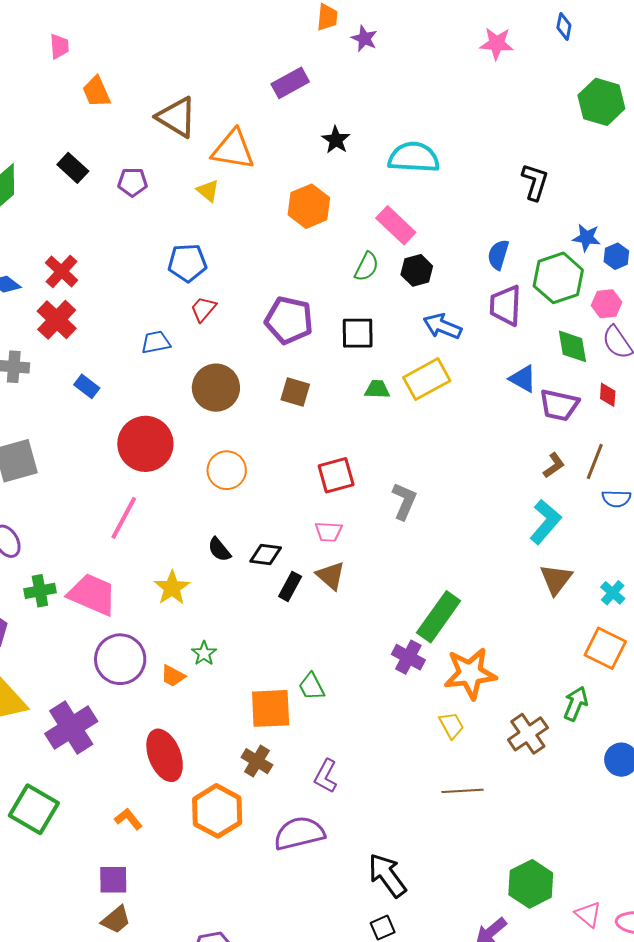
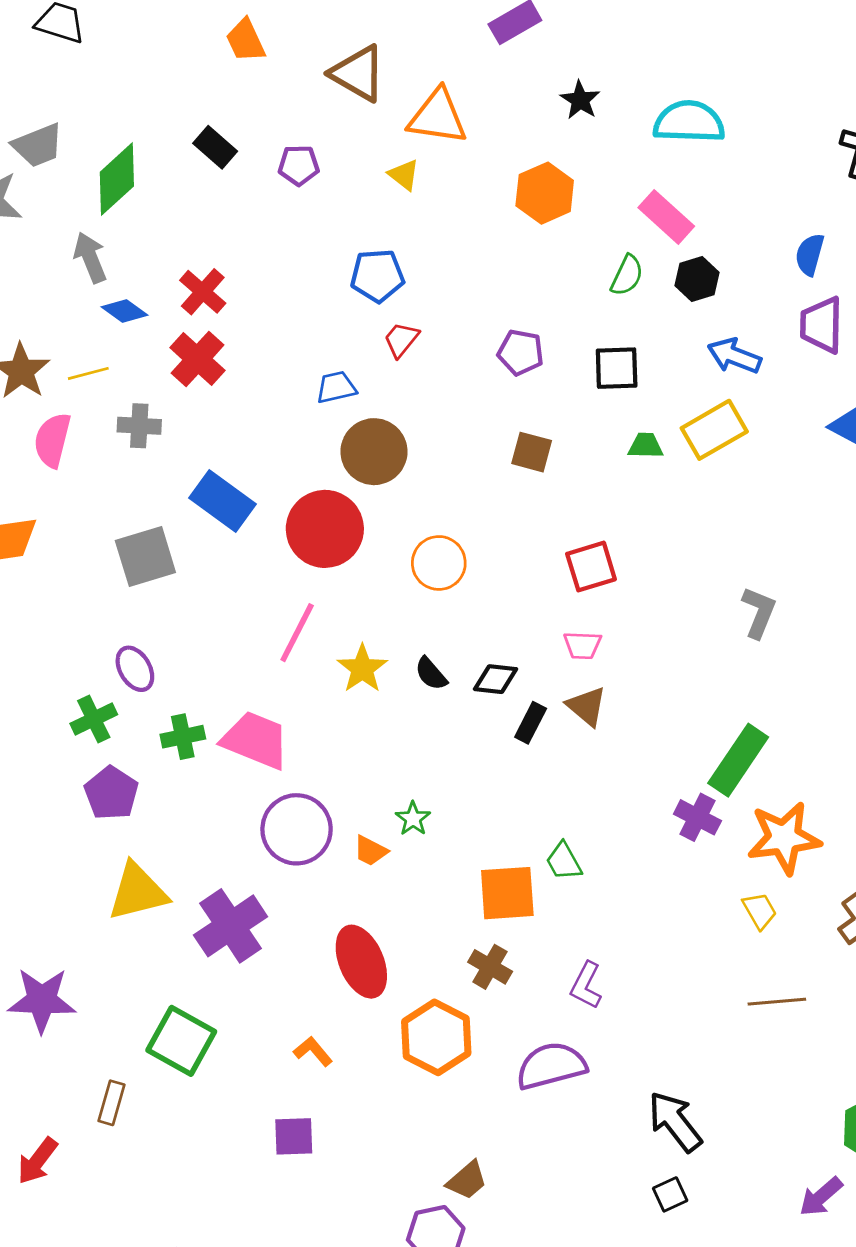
purple pentagon: (289, 320) -> (521, 352), size x0.7
blue rectangle: (87, 386) -> (223, 501), moved, size x1.8
brown circle: (216, 388) -> (374, 452), moved
gray L-shape: (404, 501) -> (759, 612), moved
yellow star: (172, 588) -> (362, 669), moved
brown trapezoid: (116, 920) -> (467, 1180), moved

